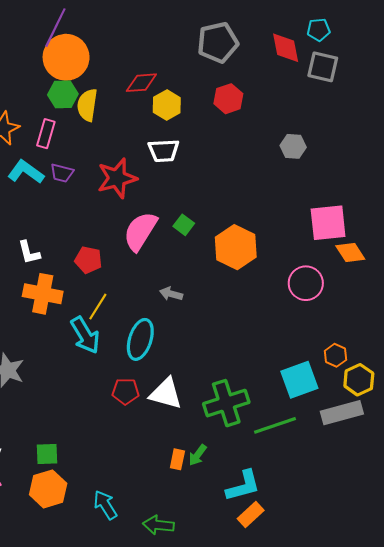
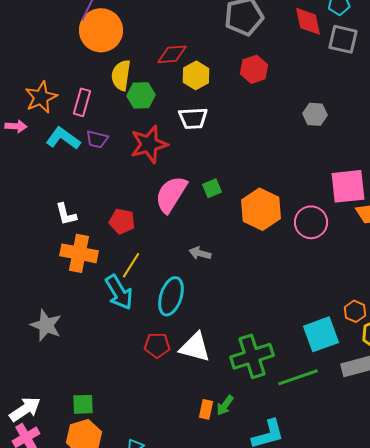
green hexagon: (63, 94) -> (141, 95), moved
green square: (184, 225) -> (212, 188), turned 30
pink circle: (306, 283) -> (311, 222), moved

